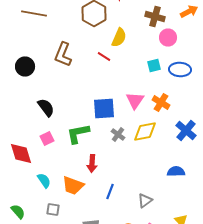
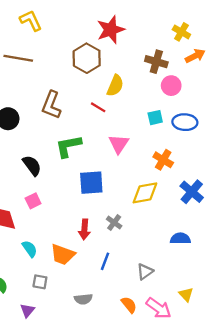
pink triangle: (135, 100) -> (119, 144), moved
blue square: (104, 108) -> (91, 183), moved
green L-shape: (78, 134) -> (68, 146), moved
gray cross: (118, 134) -> (114, 223), moved

